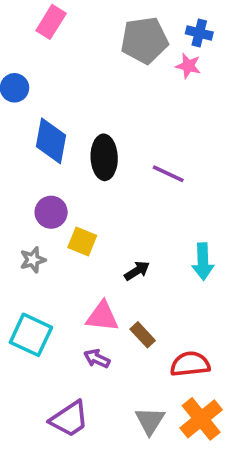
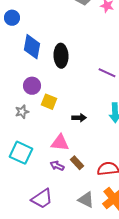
purple line: (168, 174) -> (107, 73), moved
black arrow: (137, 271) -> (79, 118), turned 32
brown rectangle: (143, 335) -> (77, 163), moved
gray triangle: (150, 421) -> (86, 200), turned -36

